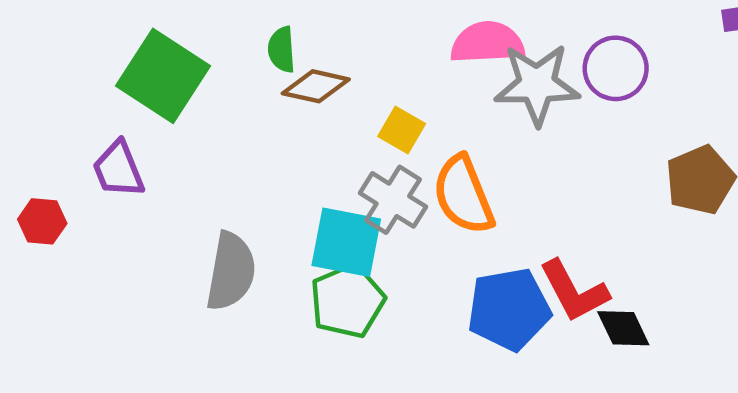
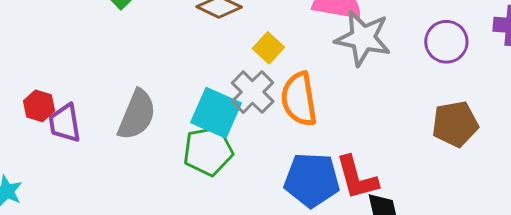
purple circle: (616, 68) -> (446, 42), moved
purple trapezoid: (118, 169) -> (65, 123), moved
red hexagon: (42, 221) -> (39, 106), moved

